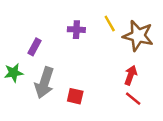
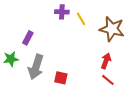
yellow line: (110, 23) -> (81, 19), moved
purple cross: (76, 30) -> (62, 12), moved

